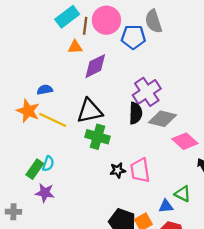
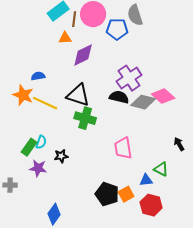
black triangle: (90, 111) -> (78, 95), turned 30
black semicircle: (136, 113) -> (119, 97), turned -78
pink diamond: (185, 141) -> (163, 96), moved
black star: (118, 170) -> (61, 156), moved

